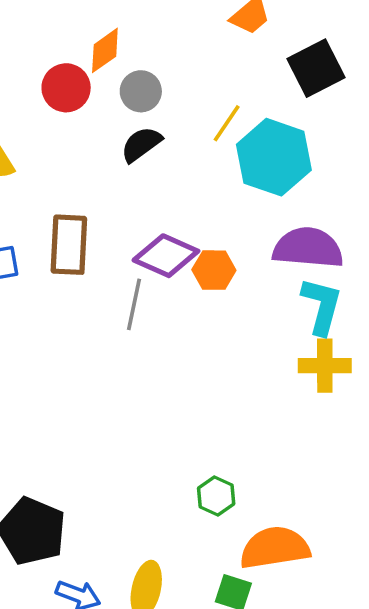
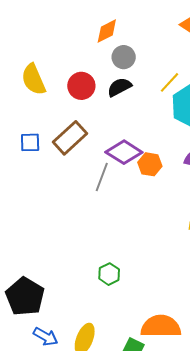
red circle: (66, 88) -> (81, 86), moved
brown rectangle: (69, 245) -> (70, 138), turned 36
green hexagon: (216, 496) -> (109, 274), moved

